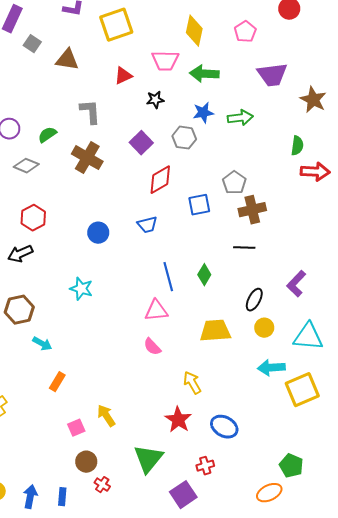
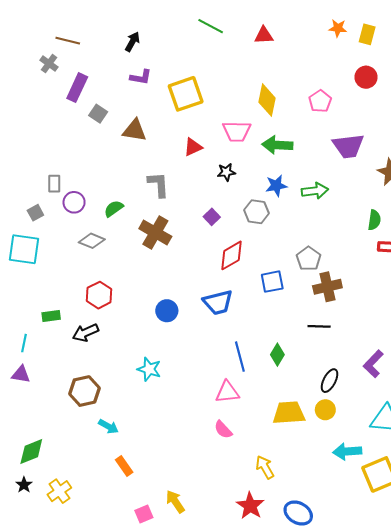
purple square: (141, 143) -> (212, 217), size x0.7
blue trapezoid: (147, 225) -> (218, 302), size x1.4
yellow circle: (264, 328) -> (325, 410), moved
orange rectangle: (57, 382) -> (124, 466), turned -66

